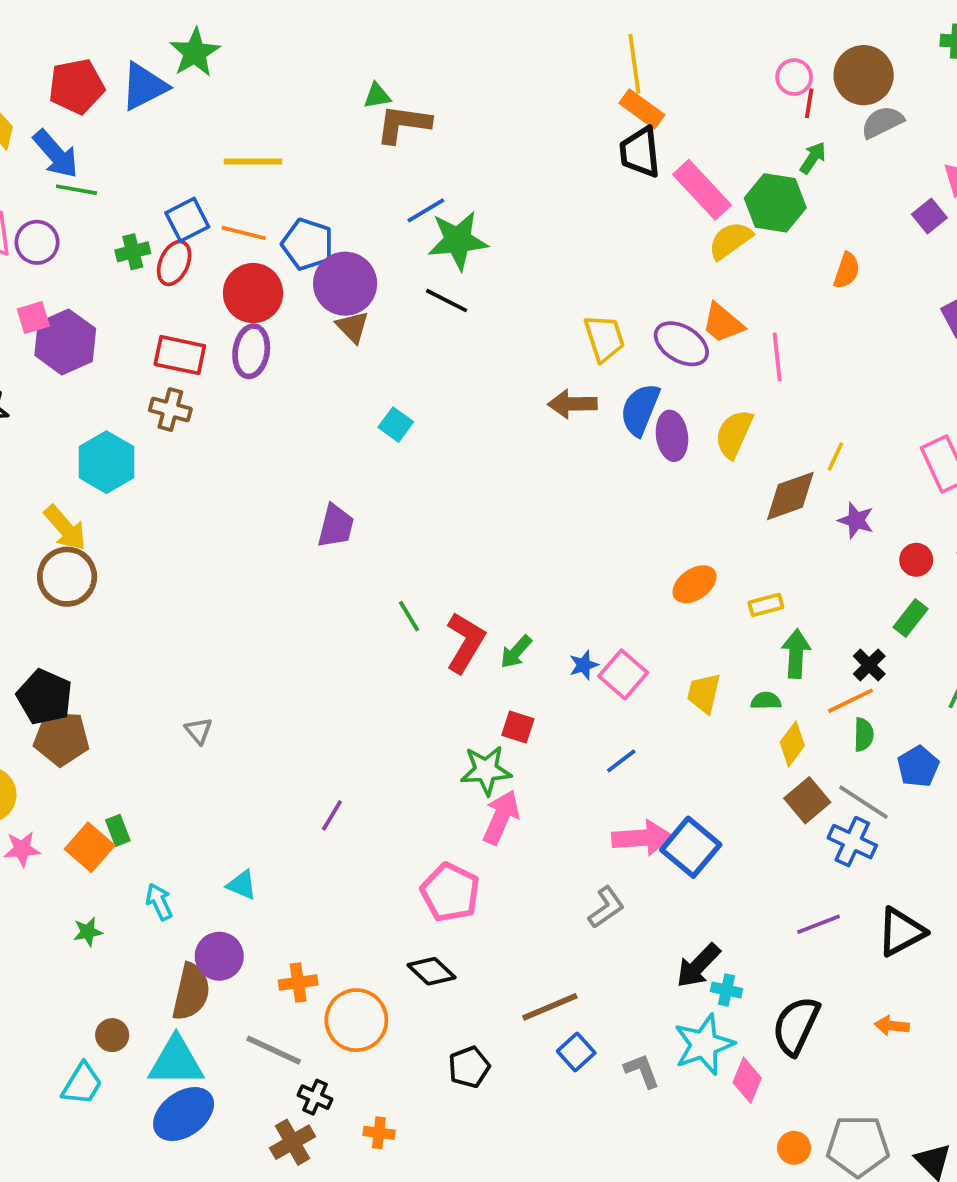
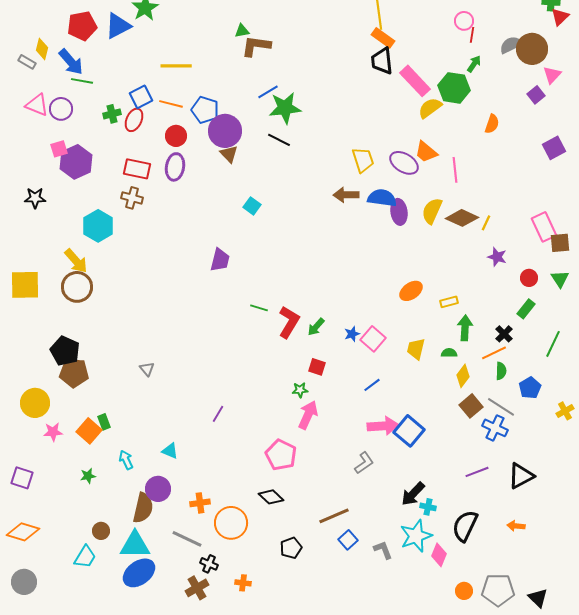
brown circle: (864, 75) -> (532, 49), moved
red circle: (253, 293) -> (176, 136), size x0.7
blue semicircle: (640, 410) -> (382, 198), turned 76
brown diamond: (790, 496) -> (462, 218), moved, turned 44
green line: (409, 616) -> (259, 308), turned -42
green star: (486, 770) -> (300, 390), size x0.6

